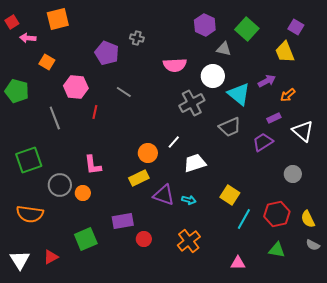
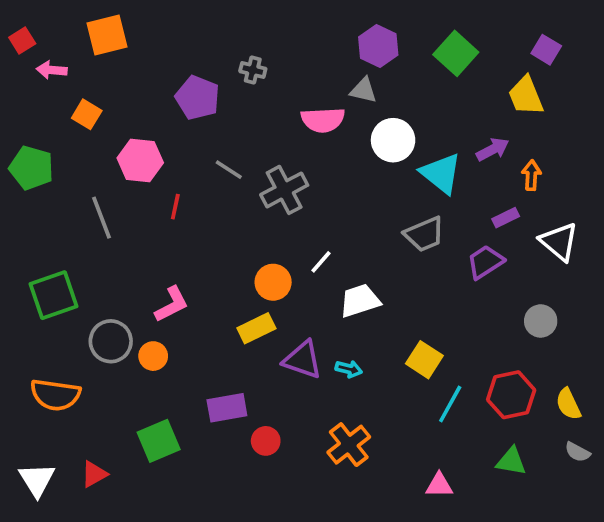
gray triangle: (224, 49) -> (364, 90), moved
orange arrow: (288, 95) -> (531, 175), turned 133
gray cross: (192, 103) -> (284, 190), moved
pink L-shape: (93, 165) -> (172, 304), turned -110

